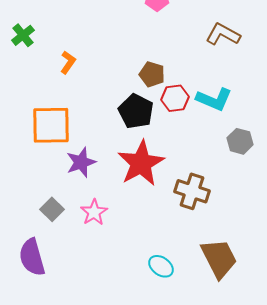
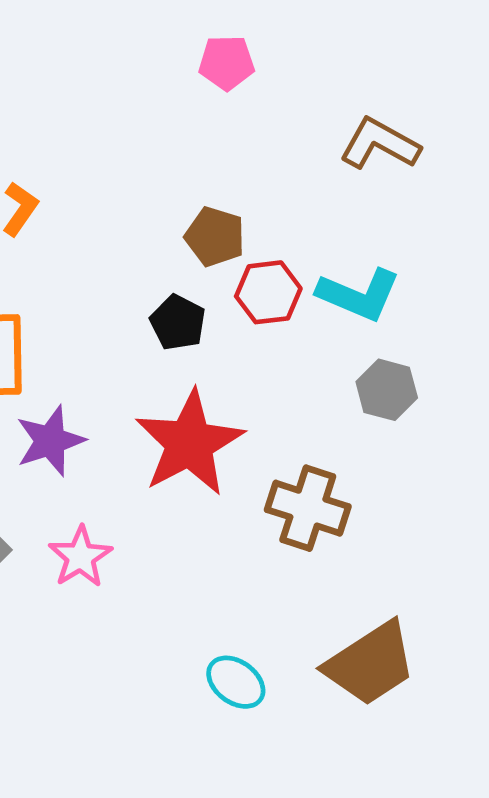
black pentagon: (136, 111) -> (178, 323), size x0.7
gray hexagon: (240, 141) -> (387, 390), moved
brown trapezoid: (219, 258) -> (370, 664), turned 84

